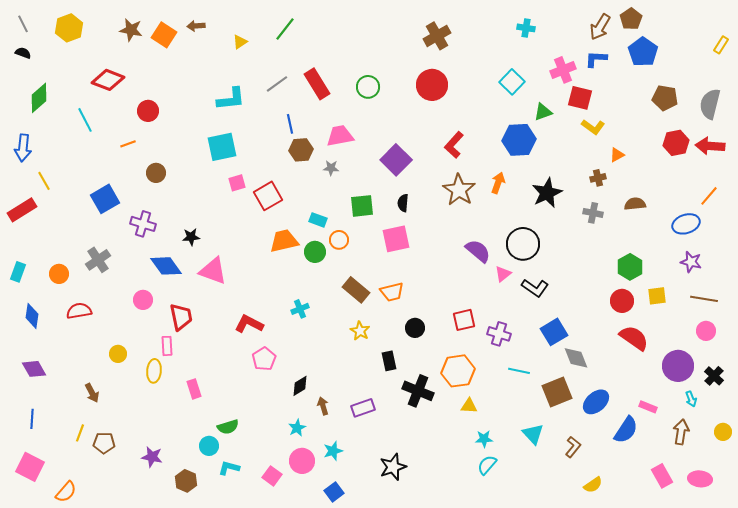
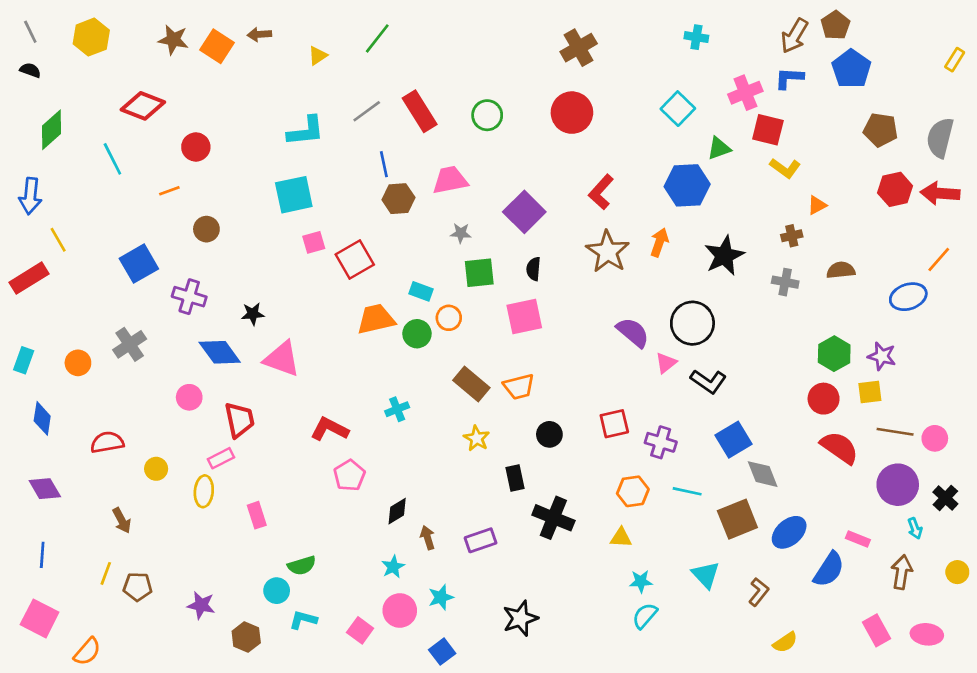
gray star: (331, 168) -> (461, 233), moved
purple star: (691, 262) -> (882, 356), moved
brown line: (704, 299) -> (895, 432), moved
red semicircle: (79, 311) -> (107, 442), moved
pink rectangle: (167, 346) -> (221, 458), turned 66
orange hexagon: (458, 371) -> (633, 491), moved, size x0.7

